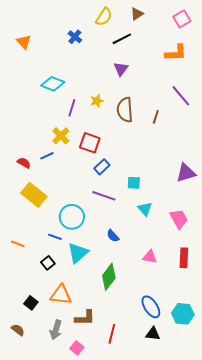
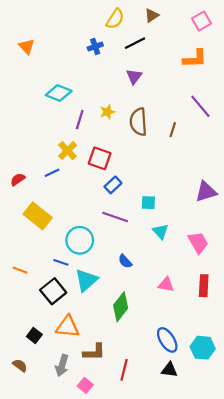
blue cross: (75, 37) -> (95, 47), moved, turned 32
red semicircle: (24, 163) -> (18, 179), moved, turned -64
black square: (48, 263) -> (53, 291), size x1.6

